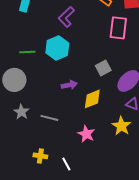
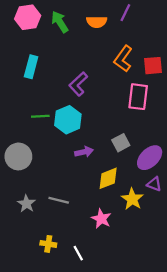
green line: (27, 52) -> (40, 116), moved
purple arrow: (69, 85) -> (84, 152), moved
gray star: (21, 112) -> (26, 204), moved
yellow star: (121, 126) -> (132, 199), moved

